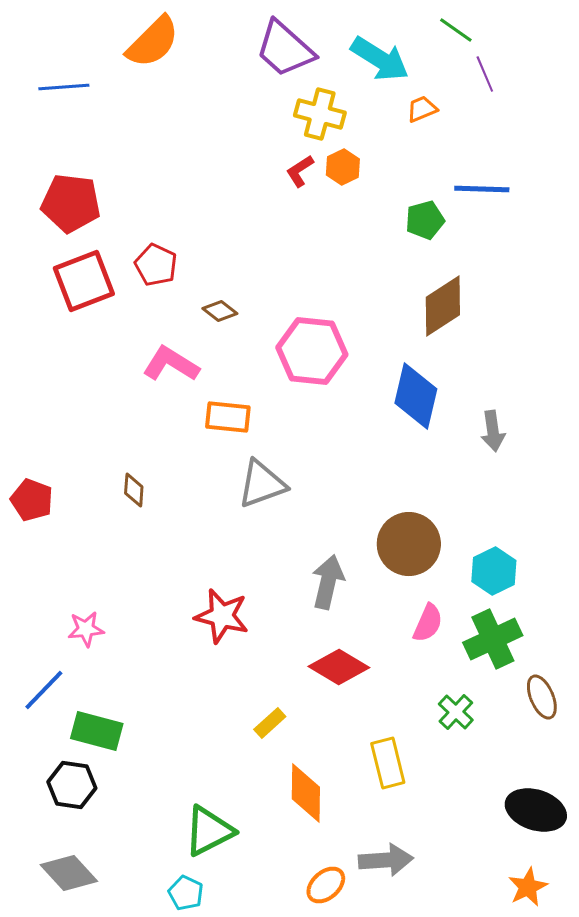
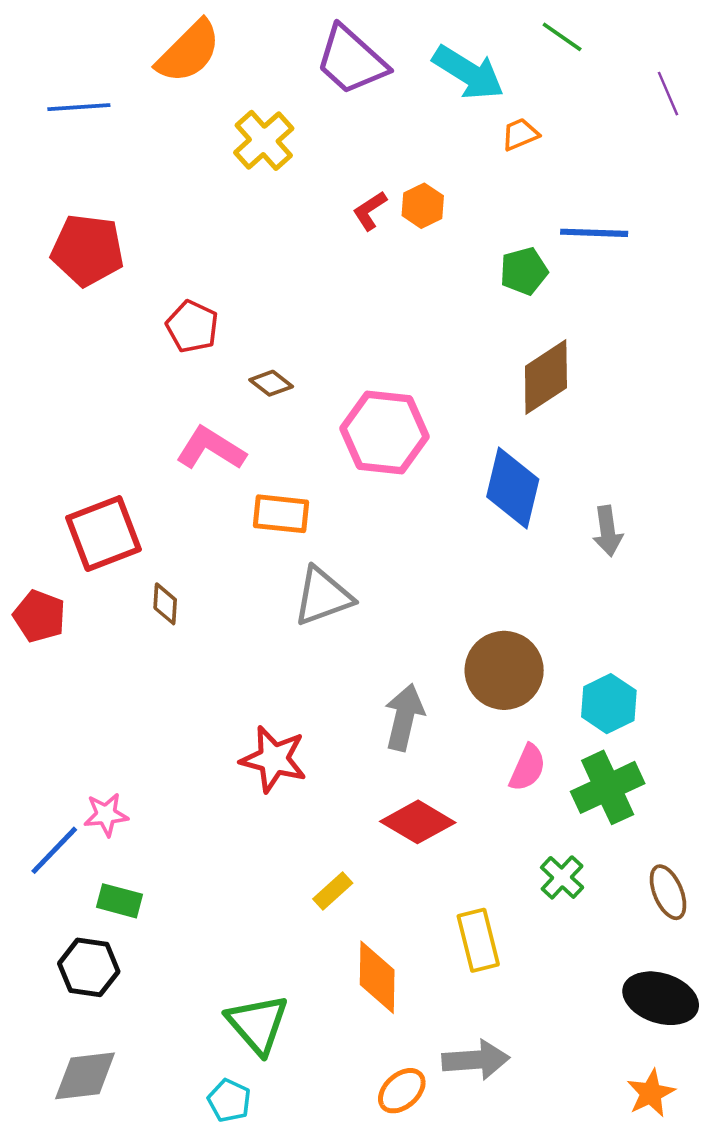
purple line: (485, 74) -> (668, 94), moved
yellow cross: (320, 114) -> (264, 140), moved, turned 33
red square: (84, 281) -> (104, 534), moved
pink star: (86, 629) -> (106, 815), moved
brown ellipse: (542, 697) -> (668, 892), moved
green rectangle: (97, 731) -> (120, 901), size x0.7
green triangle: (209, 831) -> (258, 1024), turned -44
gray diamond: (69, 873) -> (85, 1076), turned -54

